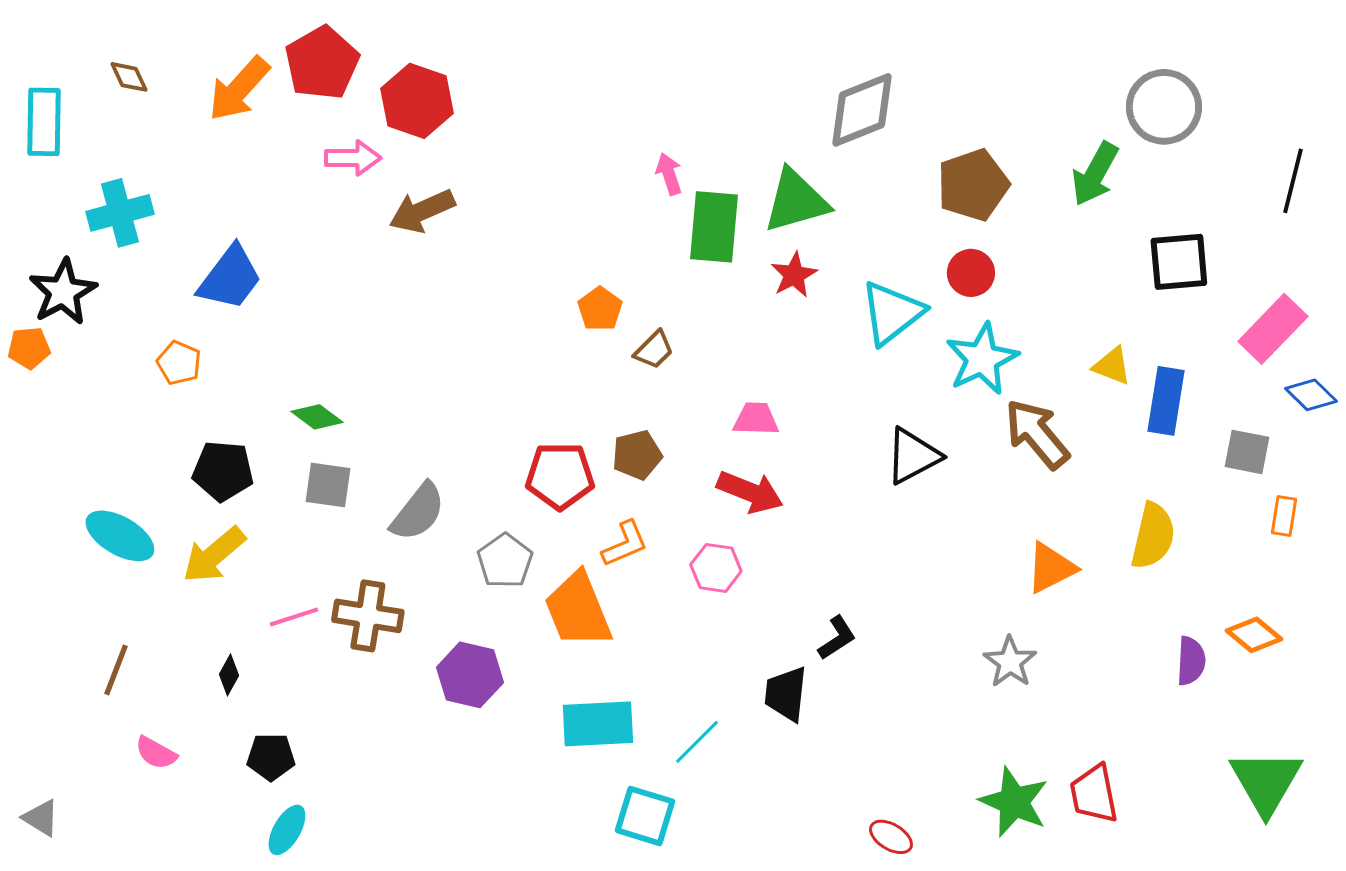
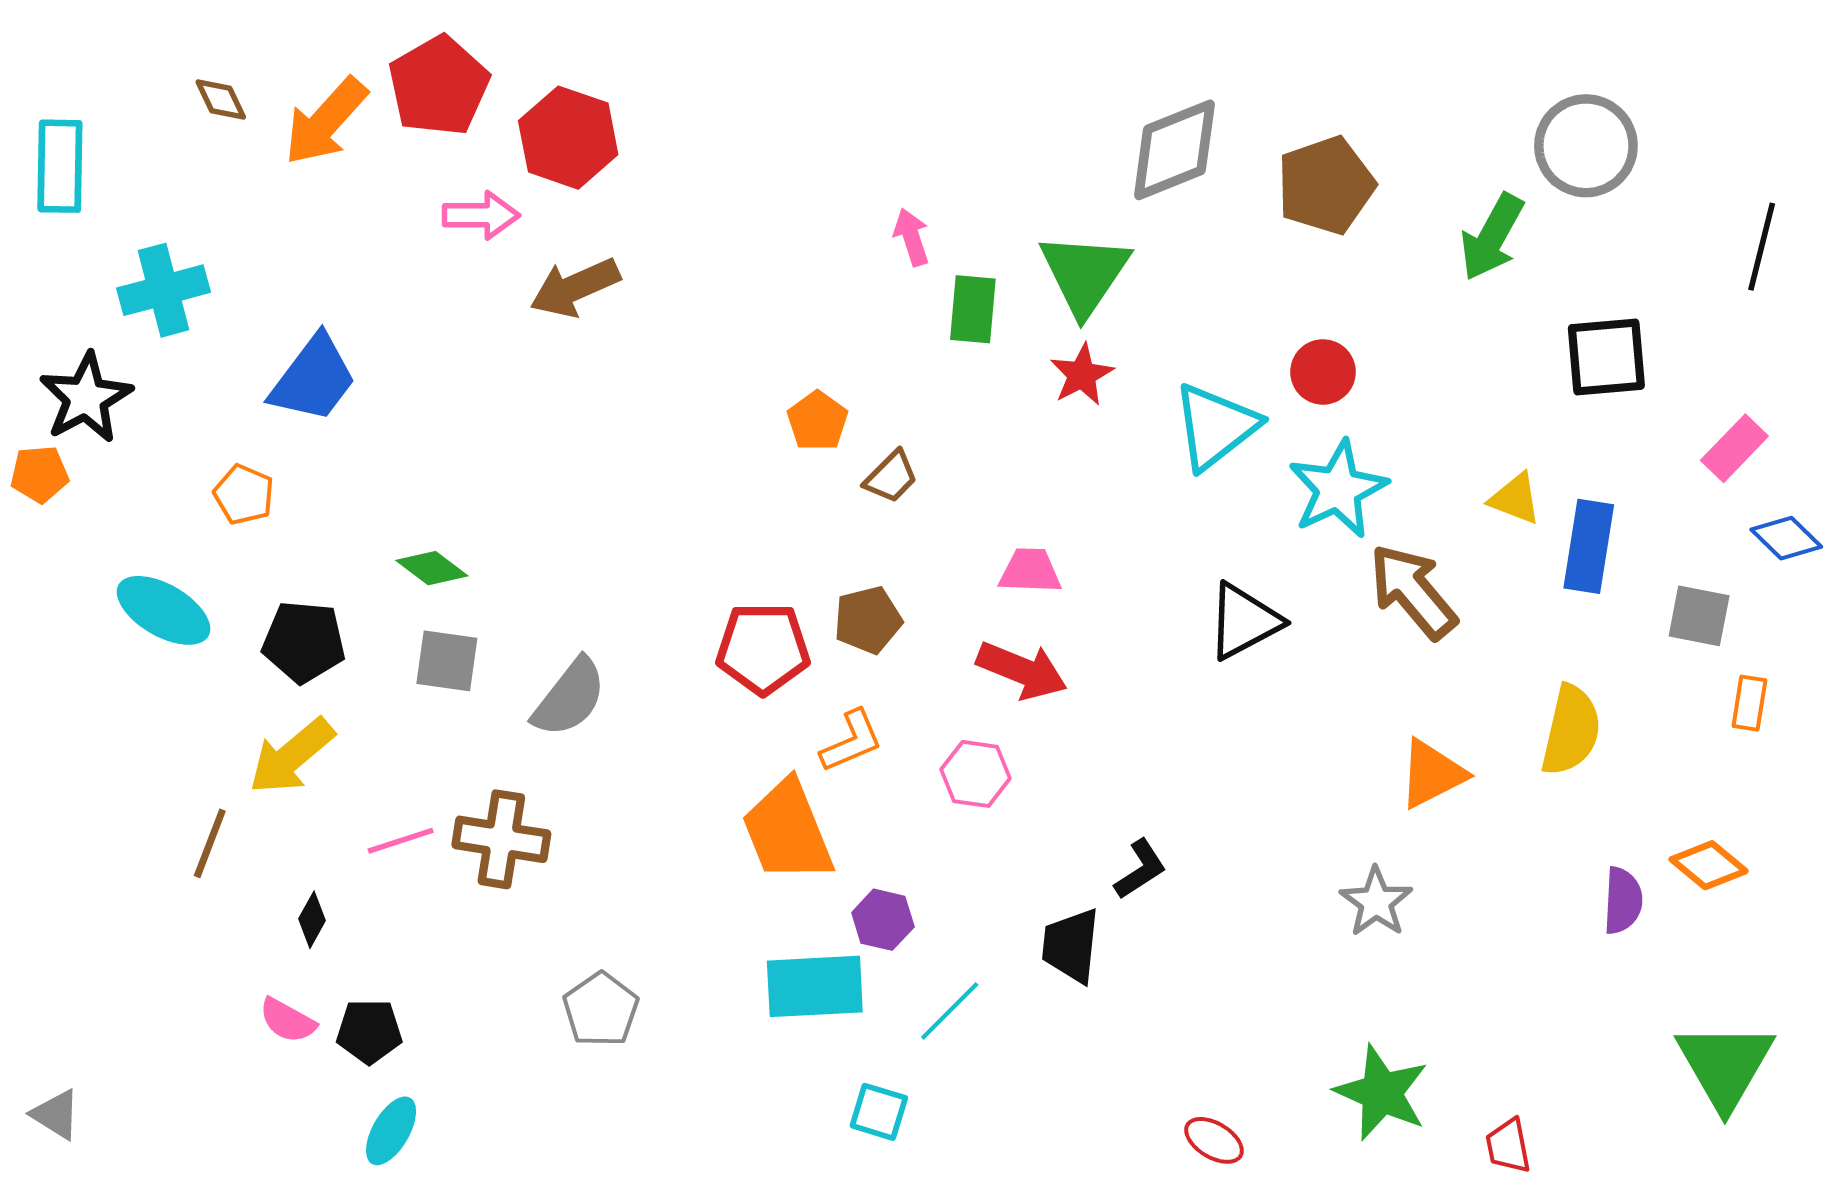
brown diamond: (129, 77) -> (221, 99), moved
brown pentagon: (973, 185) -> (1326, 185), moved
green triangle: (796, 201) -> (1085, 274), turned -40
green rectangle: (714, 227) -> (973, 309), size x0.7
pink rectangle: (1273, 329) -> (1734, 448), size x0.7
cyan ellipse: (120, 536) -> (163, 610), moved
gray pentagon: (505, 561) -> (601, 1010), moved
brown line: (116, 670) -> (210, 843), moved
purple hexagon: (470, 675) -> (883, 920), moved, size x0.7
pink semicircle: (156, 753) -> (287, 1021), moved
red trapezoid: (1094, 794) -> (1508, 1146), moved, size x0.7
cyan square: (645, 816) -> (879, 1112), size x0.7

